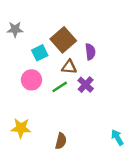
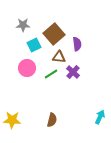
gray star: (15, 29) -> (23, 25), moved
yellow star: (21, 128) -> (12, 120), moved
cyan arrow: (117, 137) -> (100, 117), turned 56

